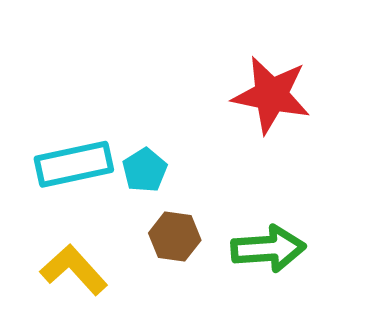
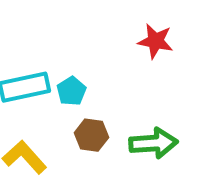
red star: (271, 95) -> (155, 41), size x0.7

